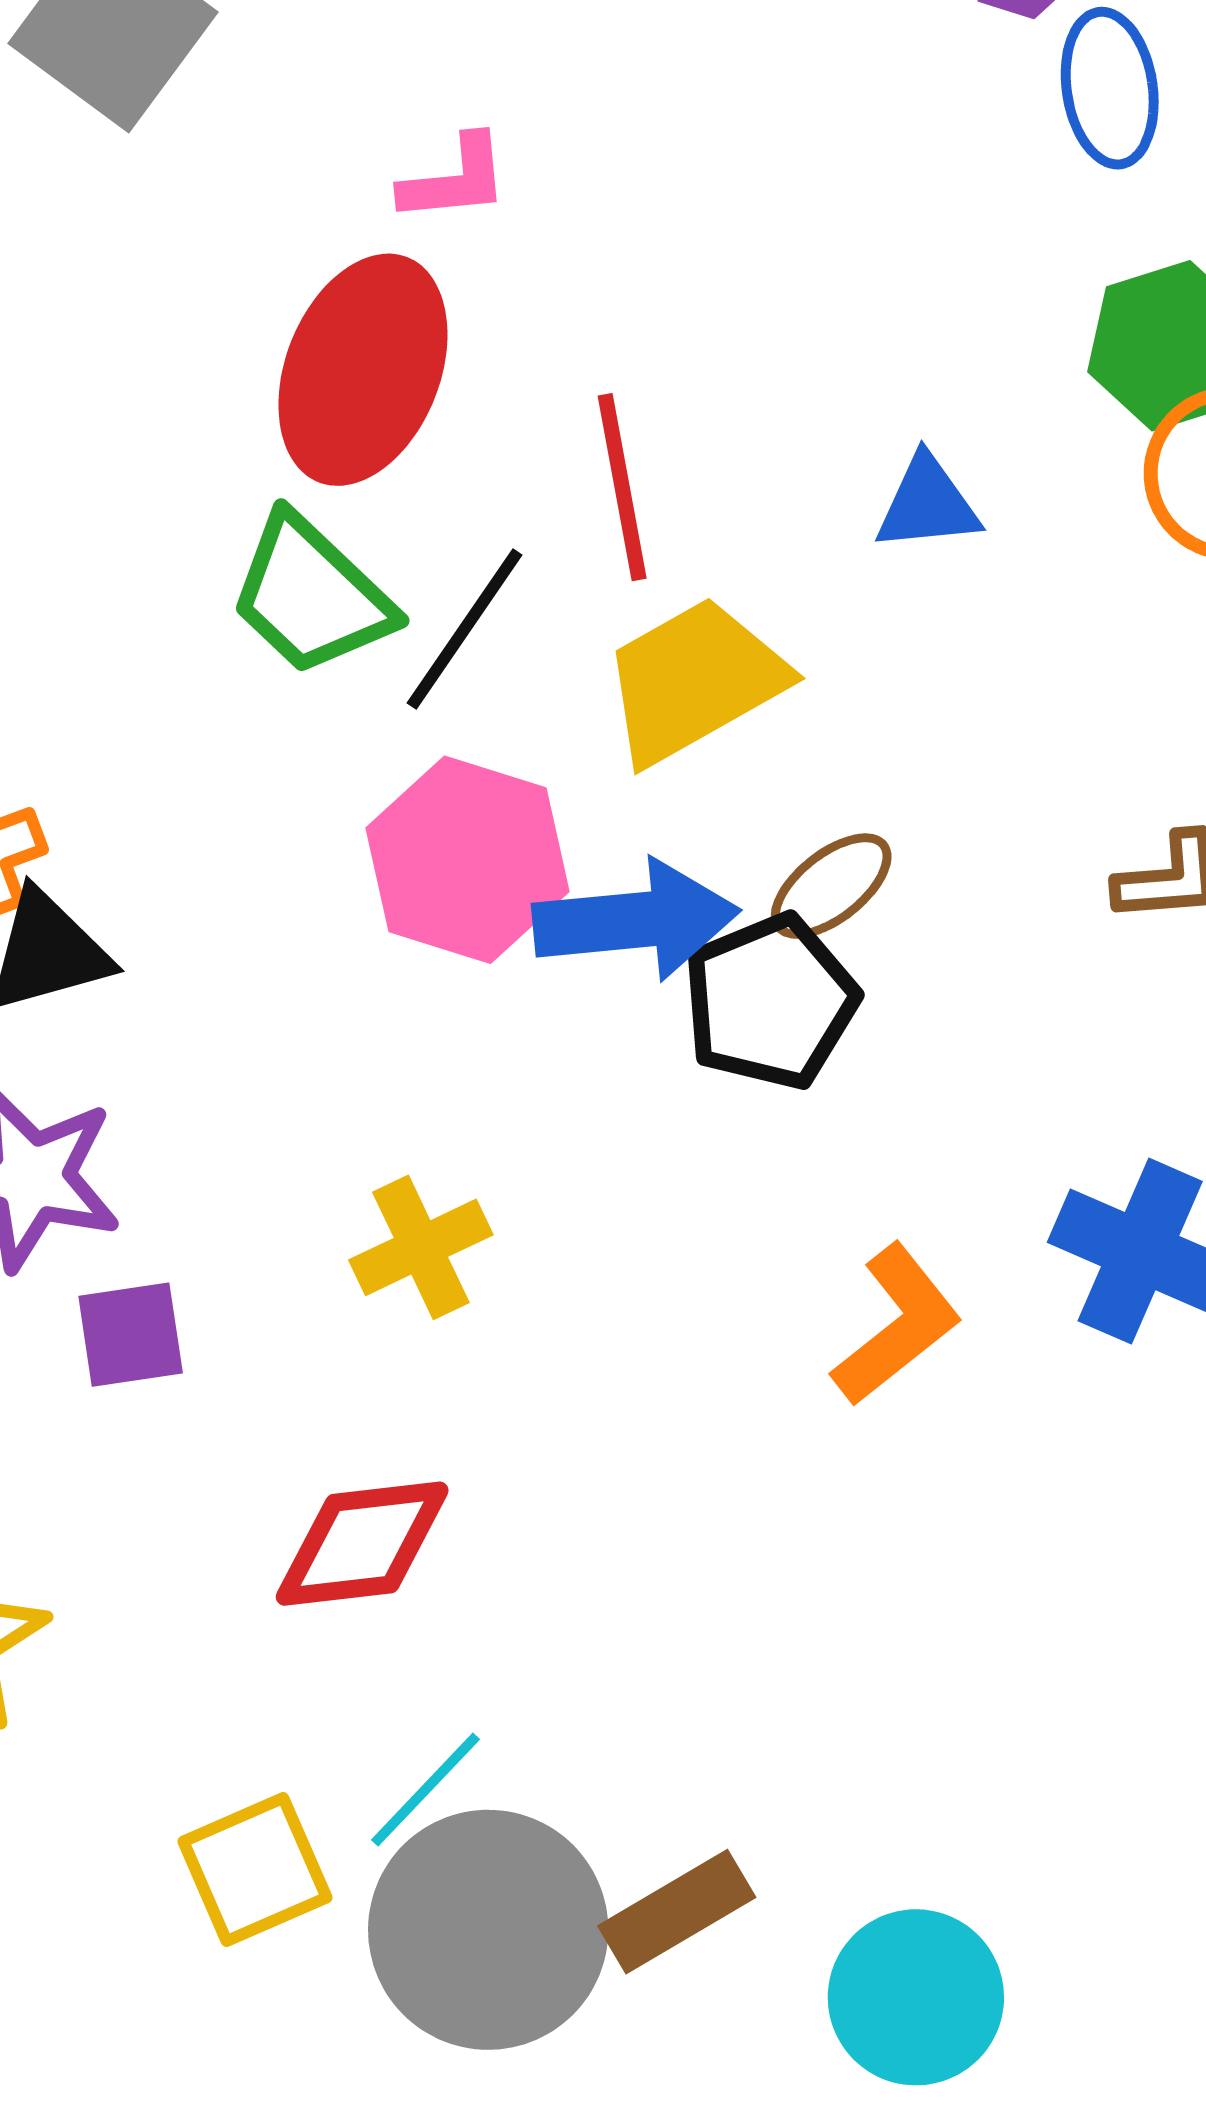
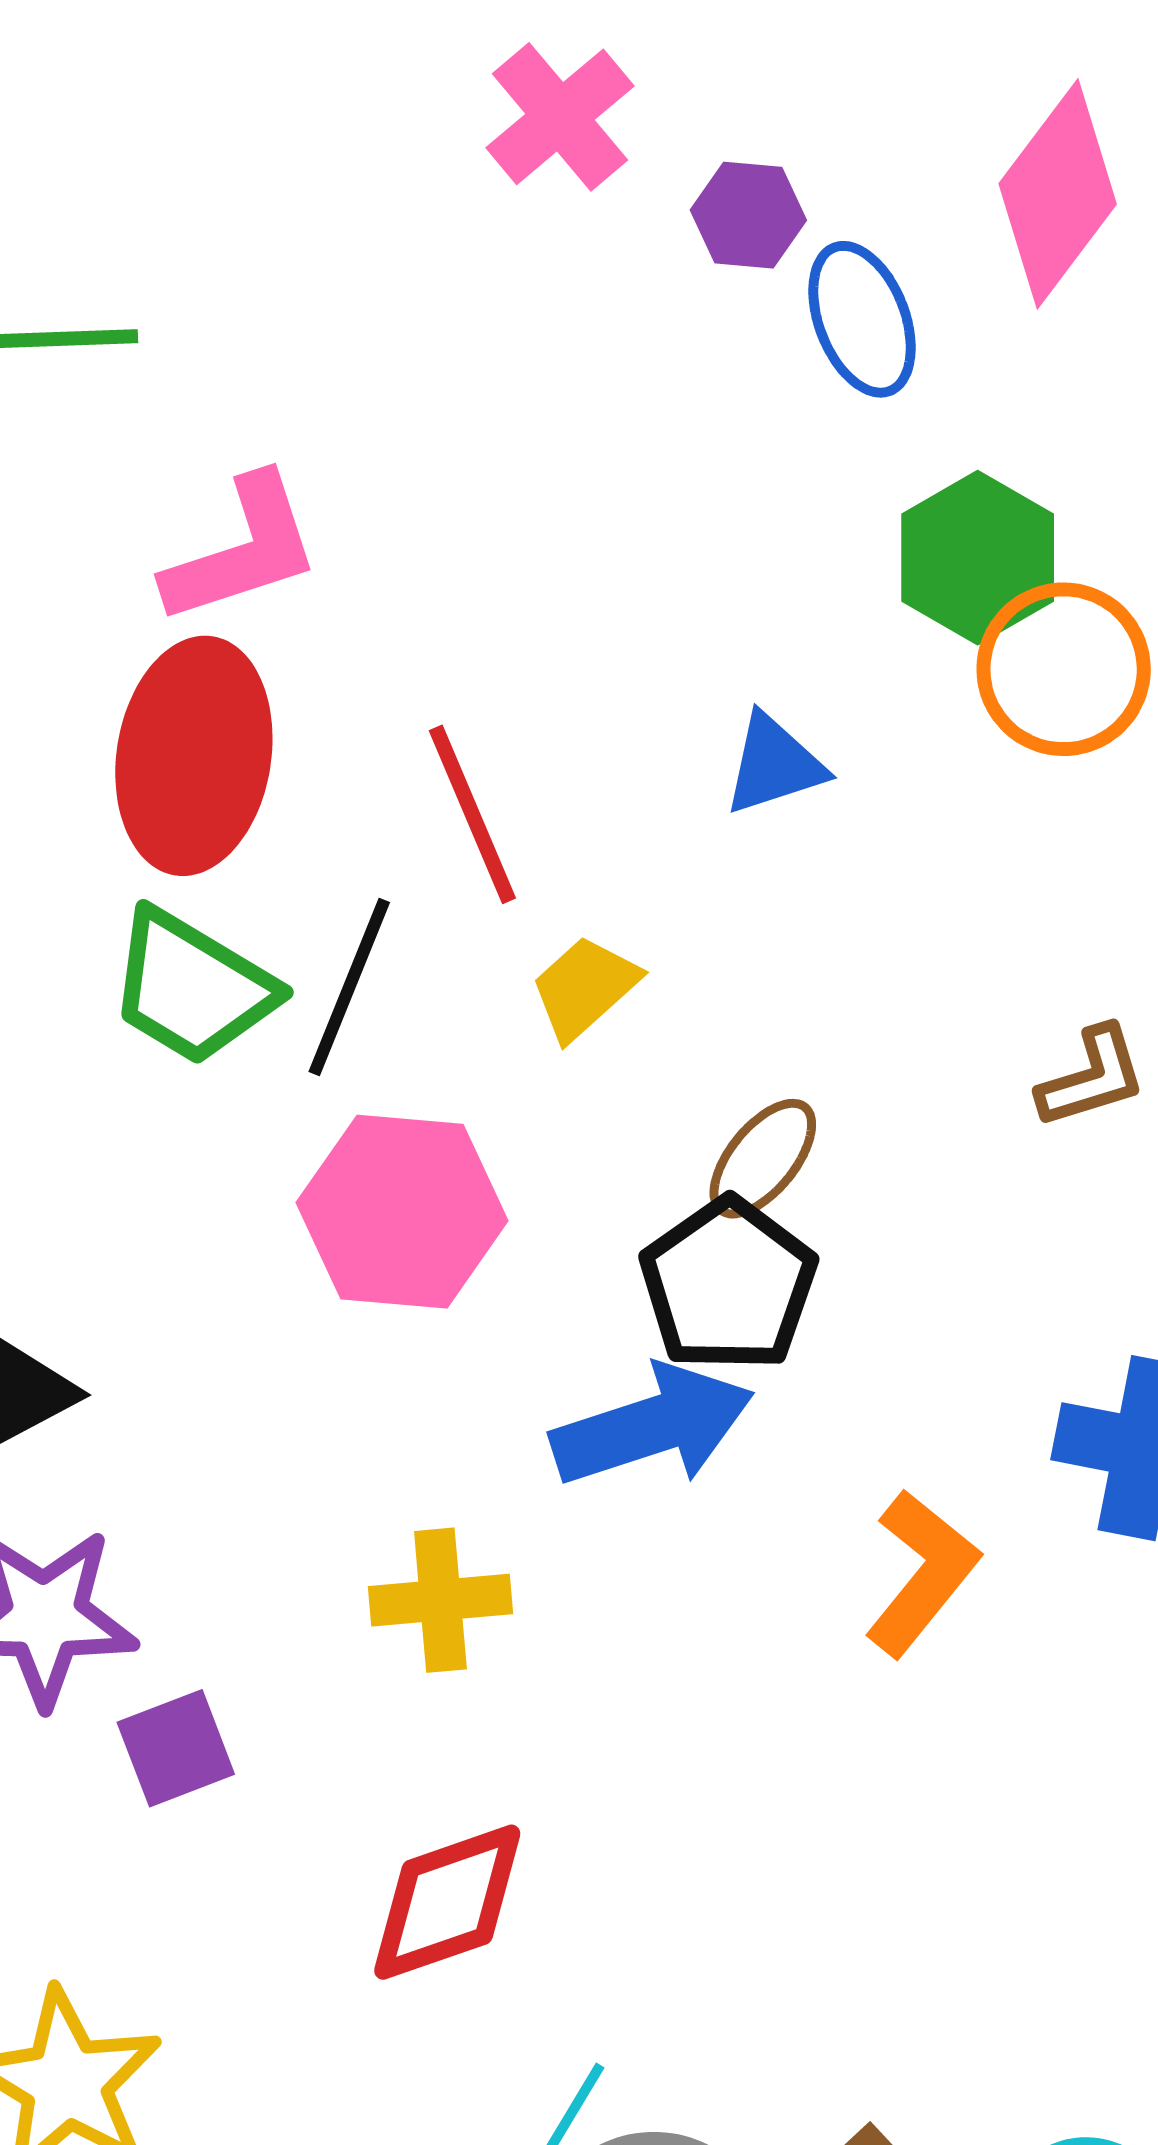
pink L-shape: (455, 179) -> (242, 550), size x1.5
yellow trapezoid: (694, 681) -> (585, 988), size x0.6
blue arrow: (636, 920) -> (653, 1426), moved
yellow cross: (421, 1247) -> (440, 1600), turned 33

